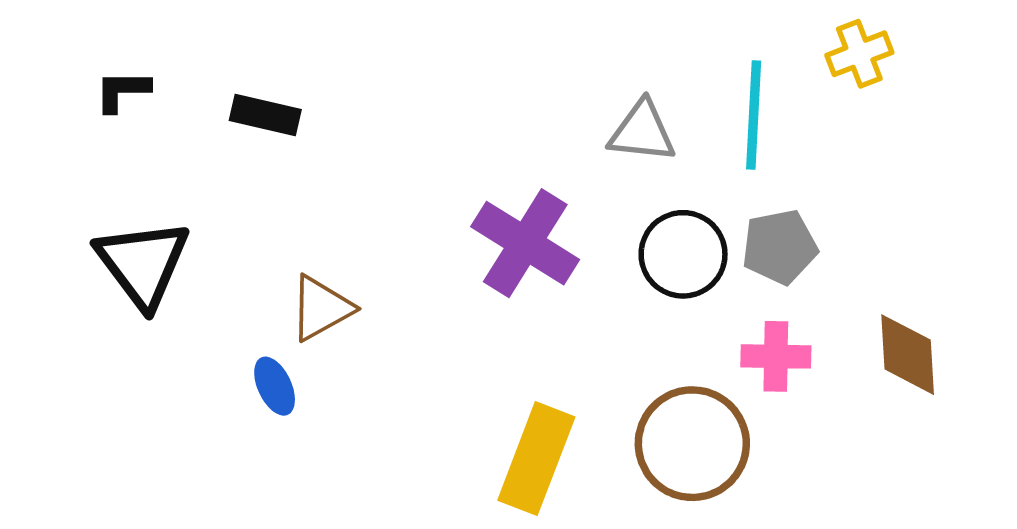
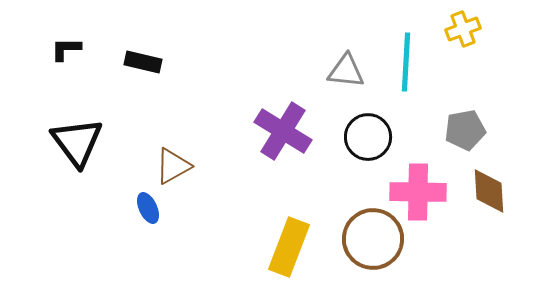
gray pentagon: (780, 247) -> (465, 130), moved
pink cross: (776, 356) -> (418, 192), size x1.5

